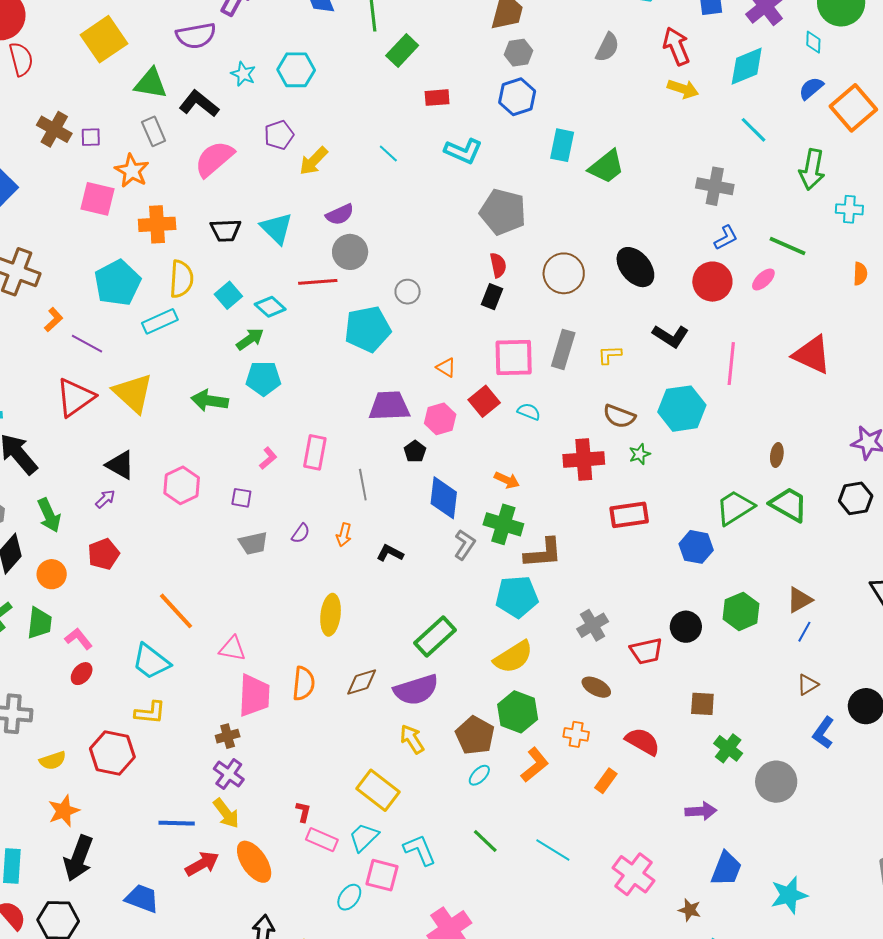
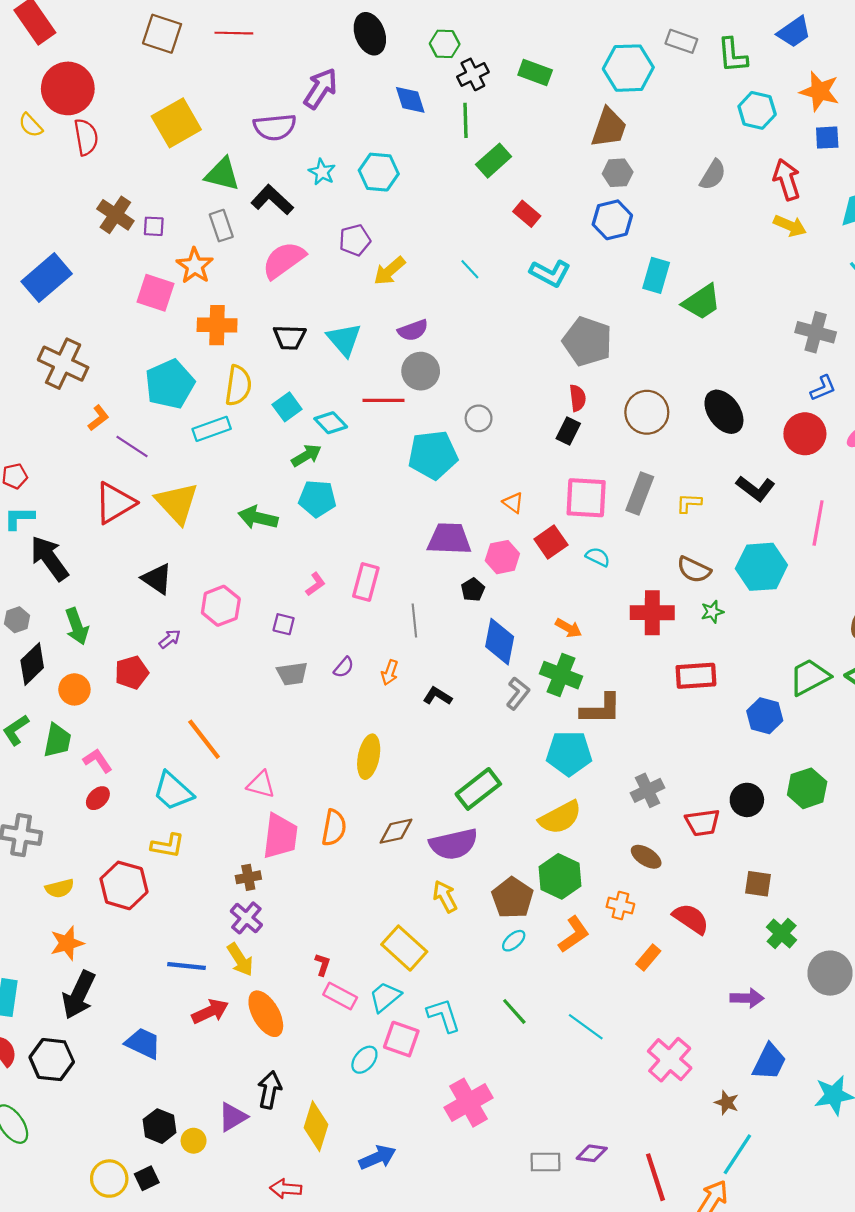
red rectangle: (437, 98) -> (527, 214), turned 40
purple arrow: (105, 499) -> (170, 639), moved

